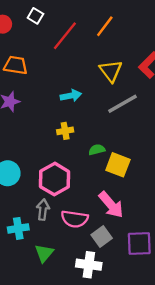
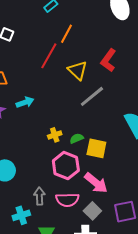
red line: (65, 36) -> (49, 56), moved
cyan arrow: (71, 96) -> (25, 102), moved
yellow cross: (65, 131) -> (55, 135), moved
pink hexagon: (55, 179) -> (66, 166), moved

